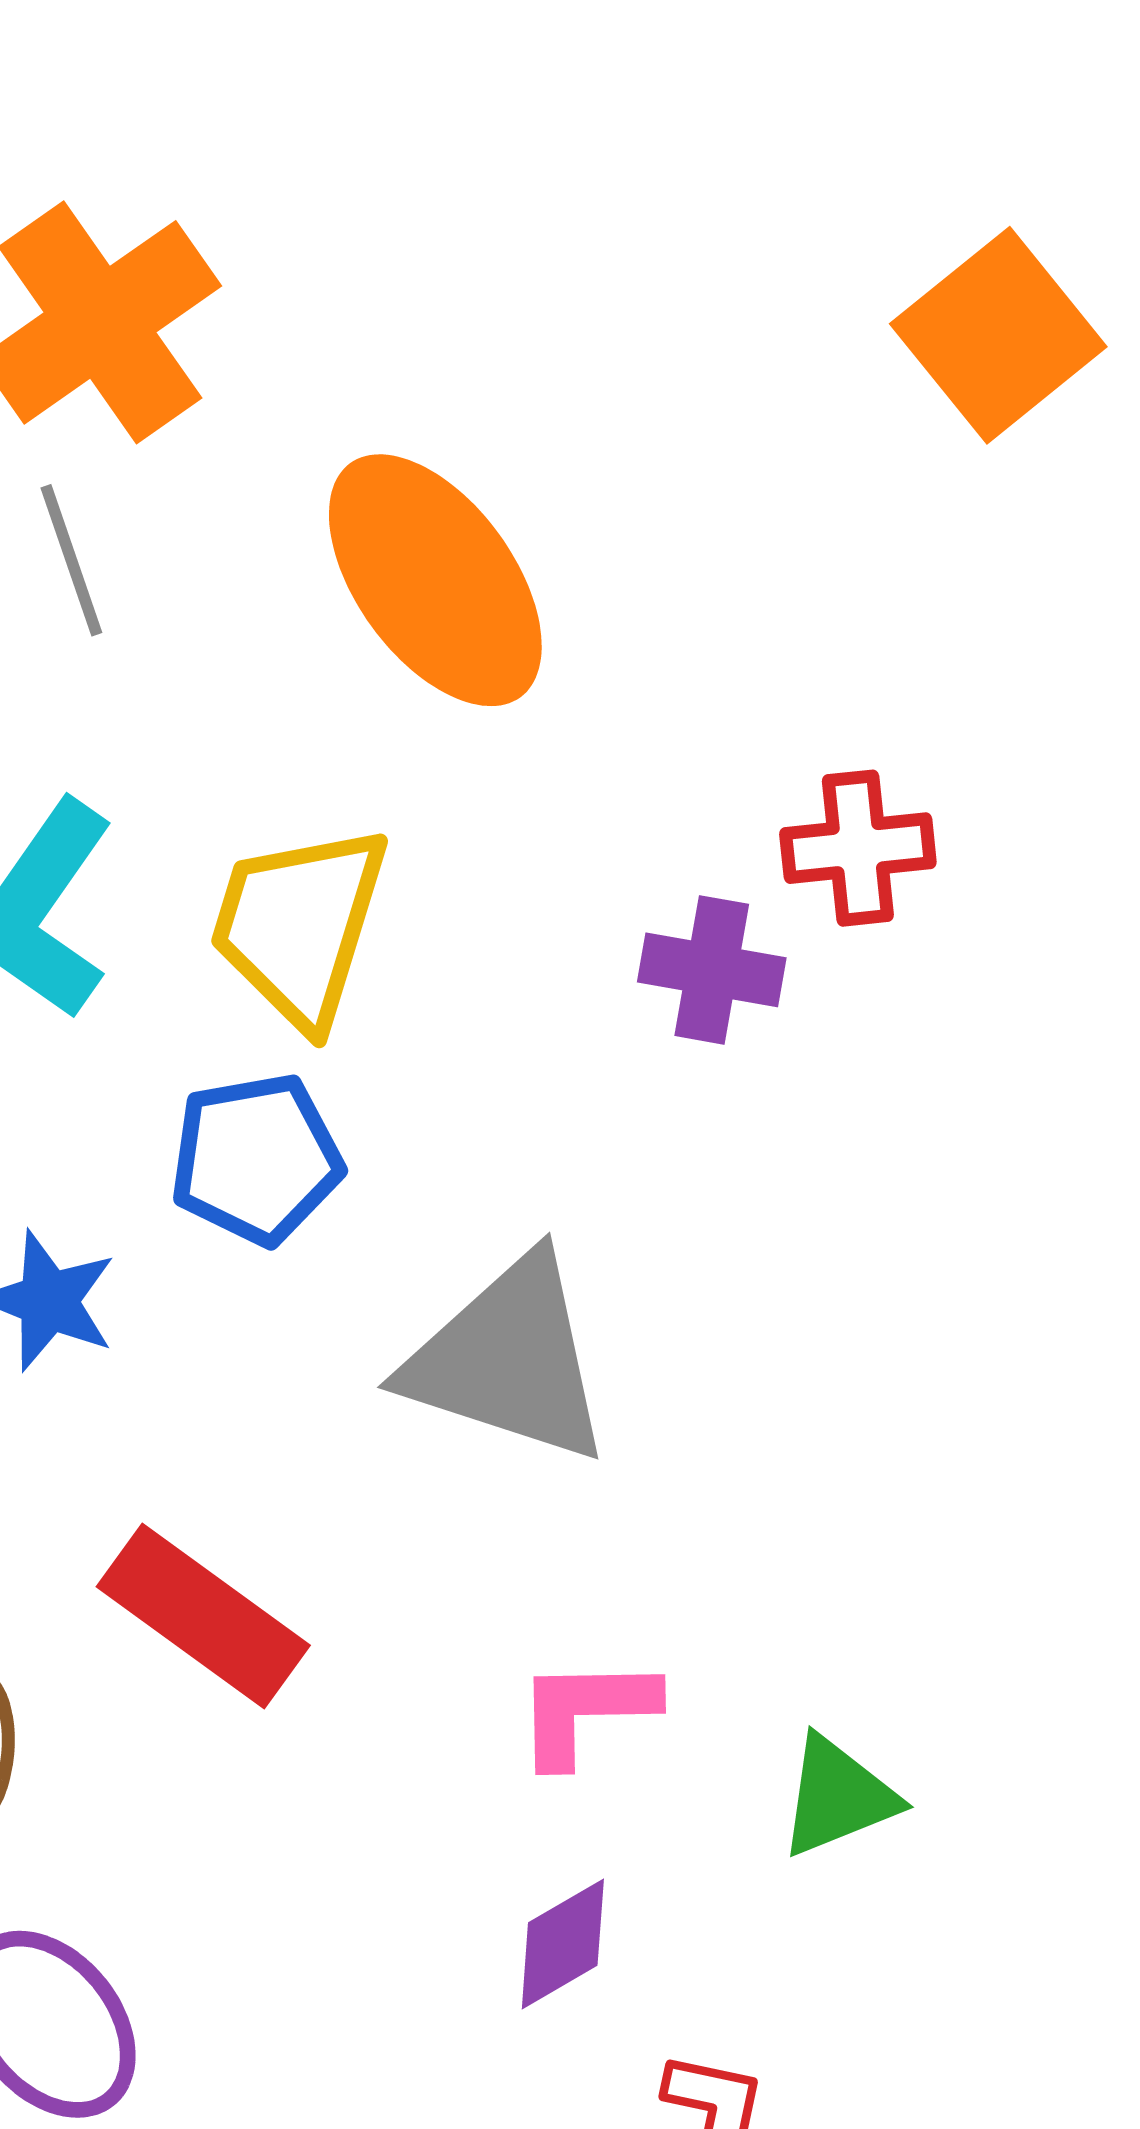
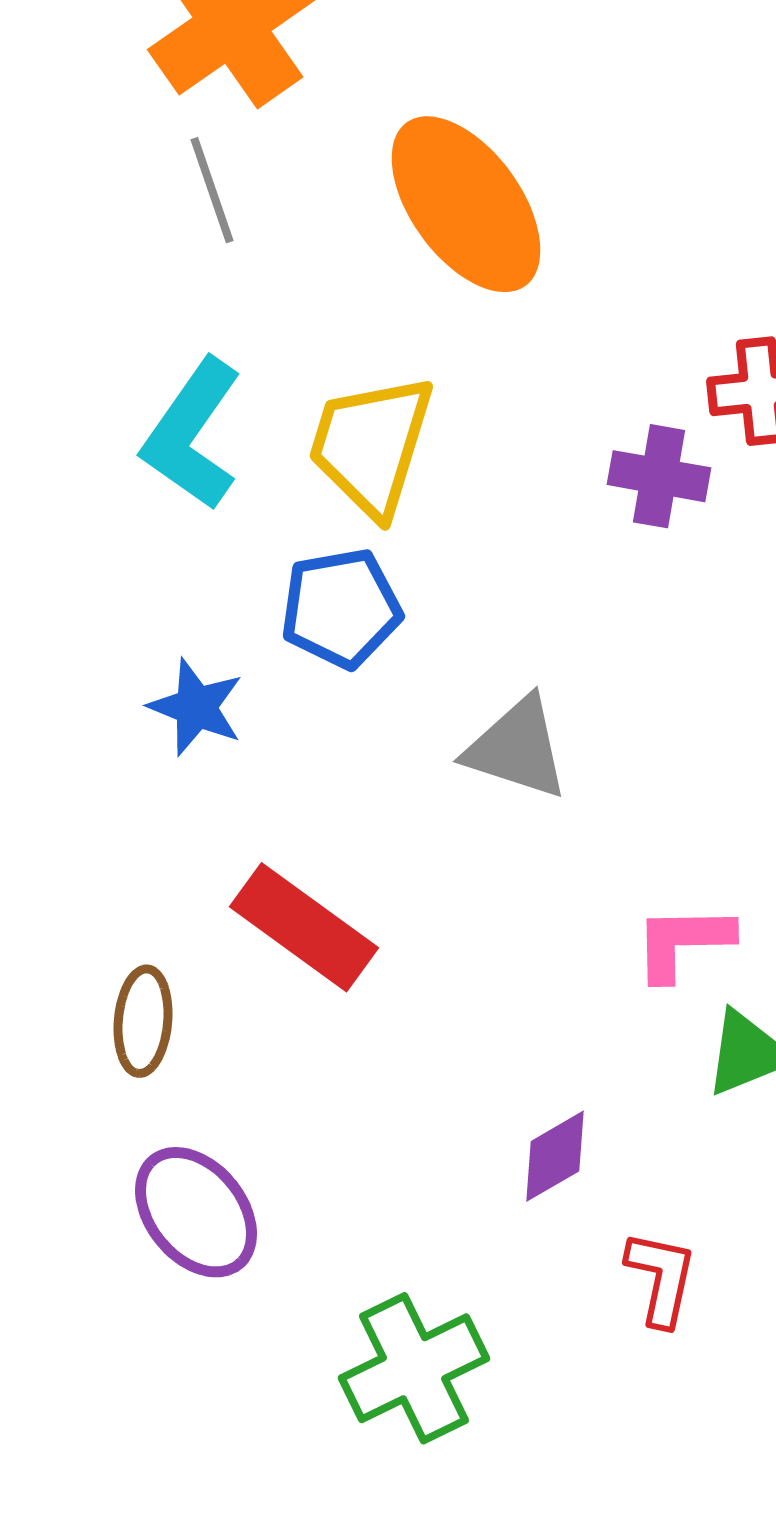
gray triangle: (508, 1360) -> (517, 748), size x0.7
pink L-shape: (586, 1711) -> (683, 942), moved

